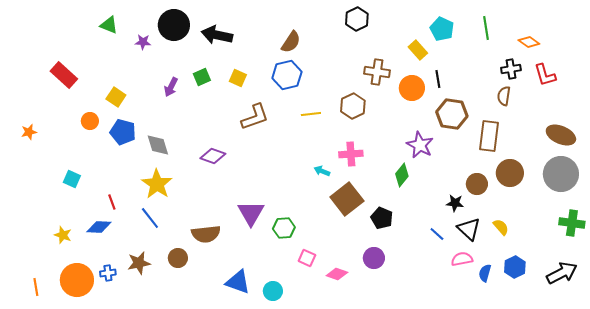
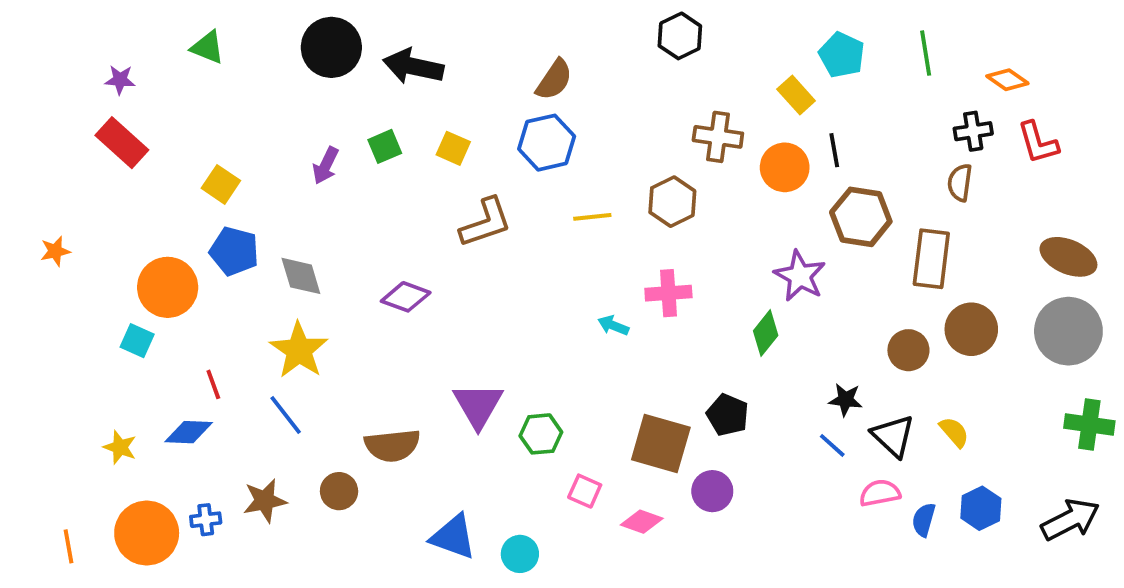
purple star: (143, 42) -> (120, 80), moved
orange circle: (90, 121) -> (168, 287), moved, size x1.8
brown square: (347, 199) -> (661, 444), moved, turned -36
black star: (455, 203) -> (846, 400), moved

